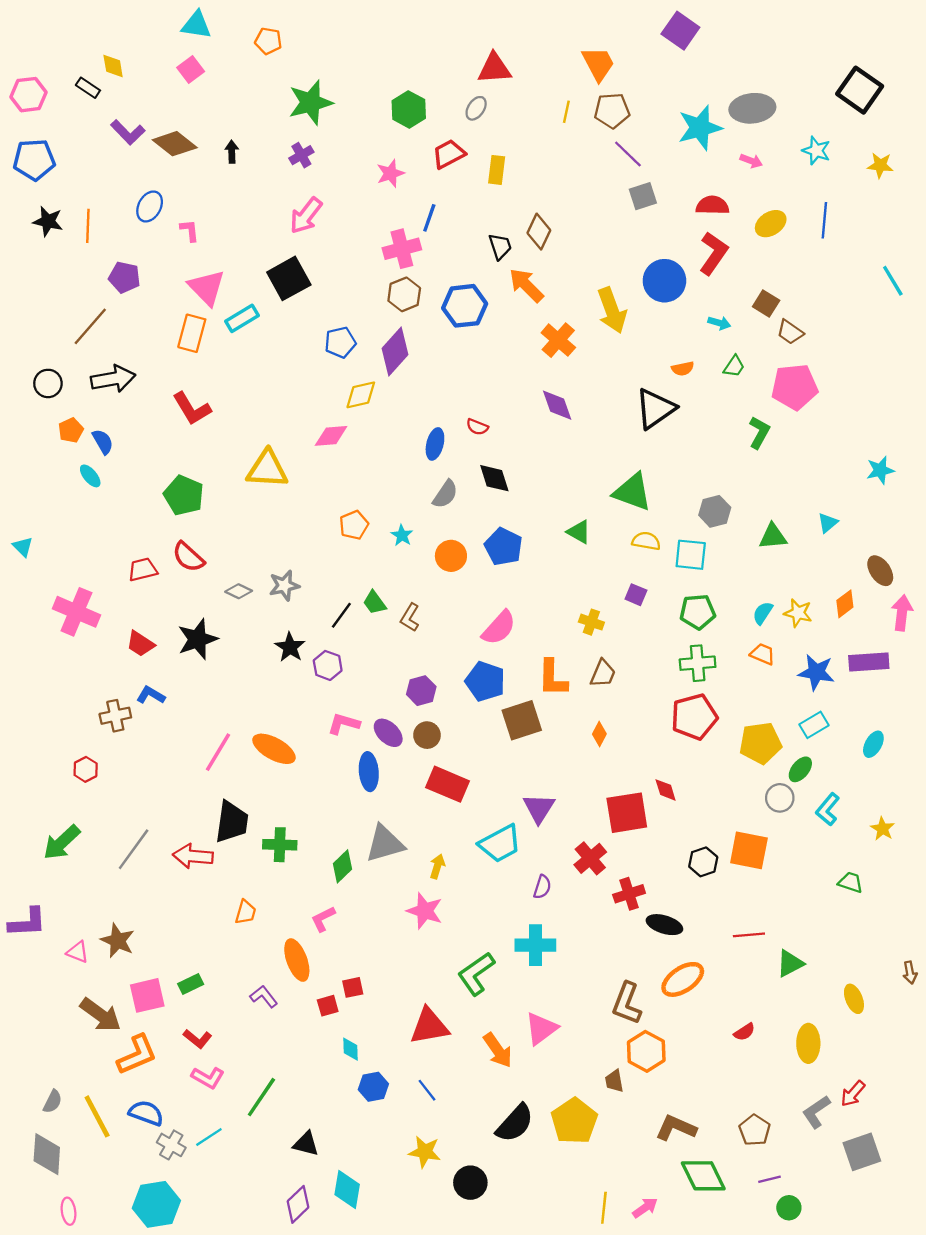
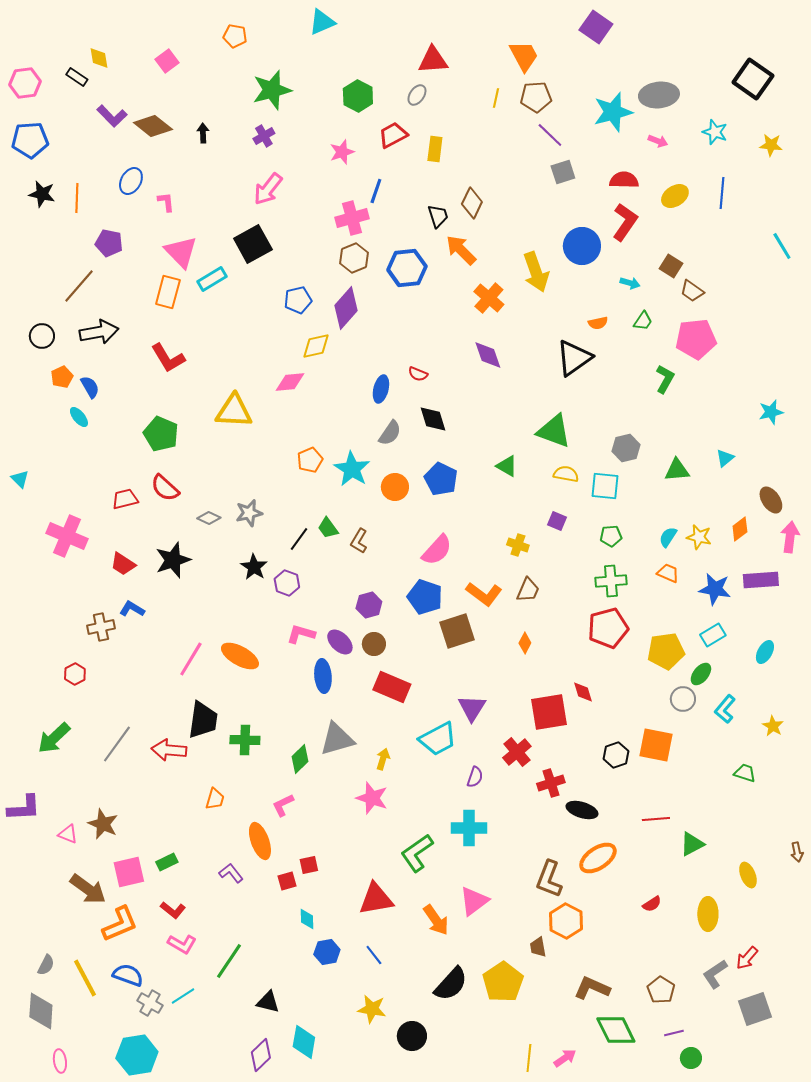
cyan triangle: (196, 25) -> (322, 22), moved, turned -32
cyan star: (402, 535) -> (352, 469), size x1.8
green pentagon: (698, 612) -> (611, 536), size x0.7
orange L-shape: (553, 678) -> (484, 594), turned -54

